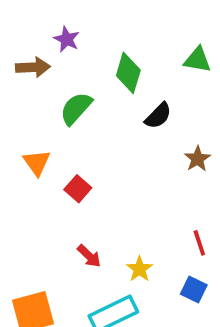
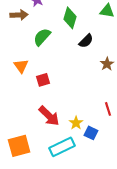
red square: (78, 189) -> (43, 80), turned 32
red arrow: (89, 256) -> (49, 116), size x1.6
blue square: (194, 290) -> (91, 133), moved

